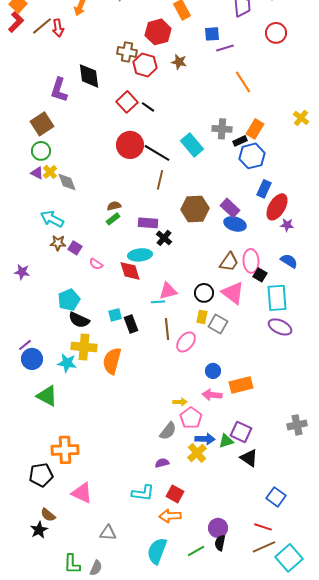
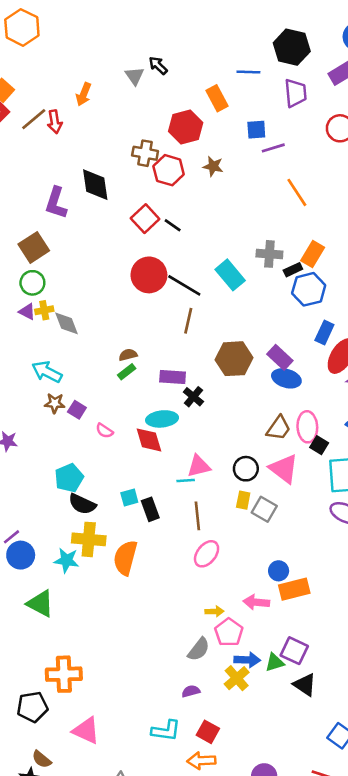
yellow cross: (50, 172) -> (44, 310), turned 32
pink ellipse: (186, 342) -> (207, 554), moved
blue circle: (213, 371) -> (279, 571), moved

